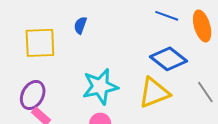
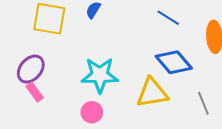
blue line: (167, 16) -> (168, 18), moved

